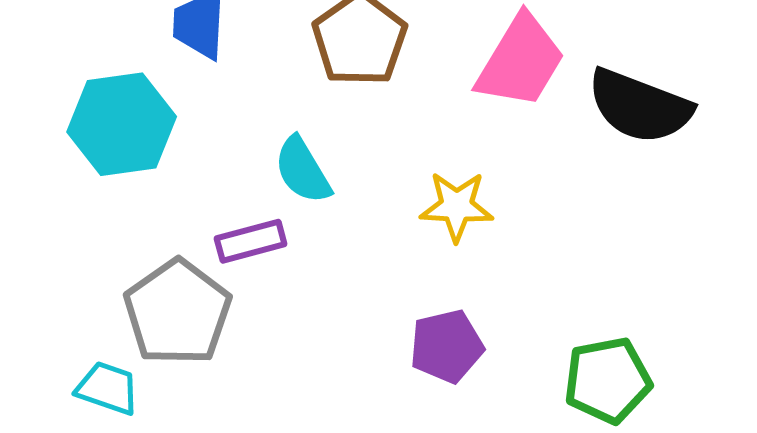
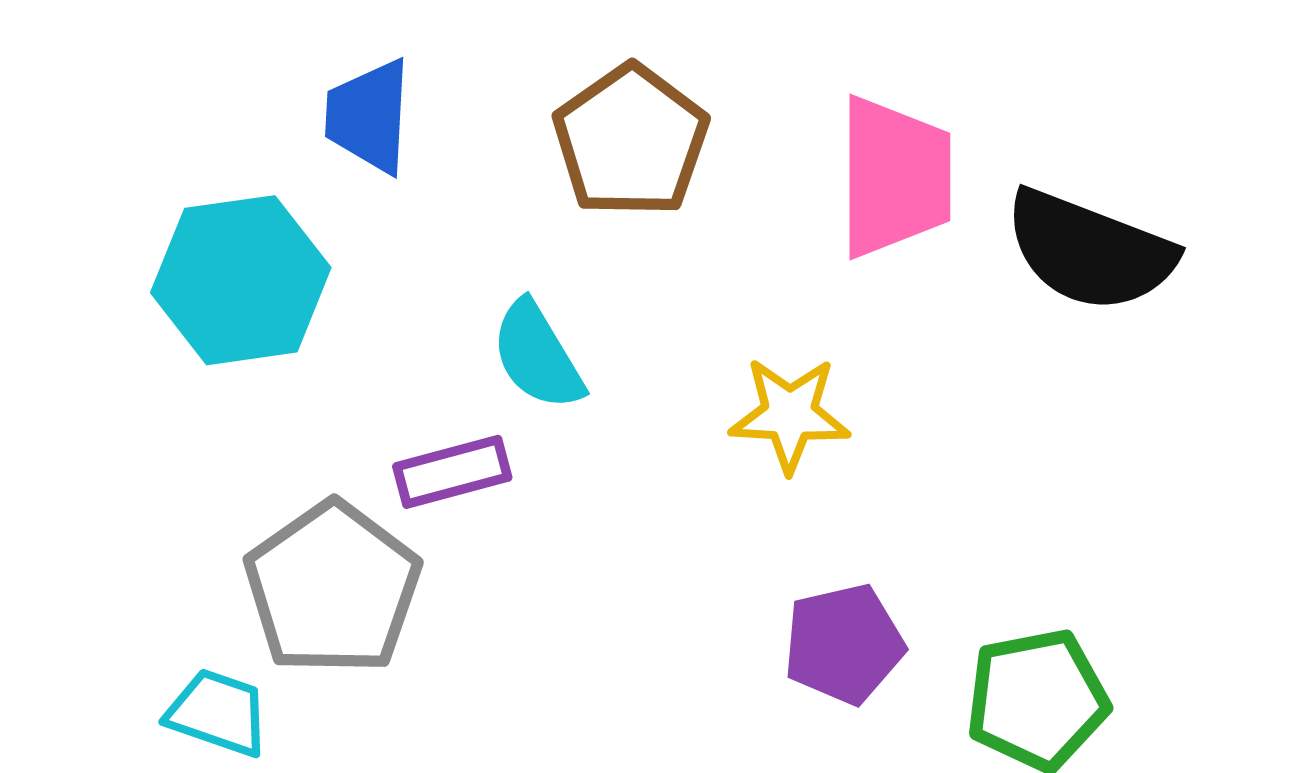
pink trapezoid: (521, 61) -> (895, 177), turned -31
purple pentagon: (447, 346) -> (844, 644), moved

